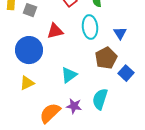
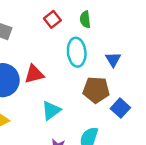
red triangle: (55, 31) -> (34, 74), moved
brown pentagon: (106, 58) -> (96, 90), turned 30

